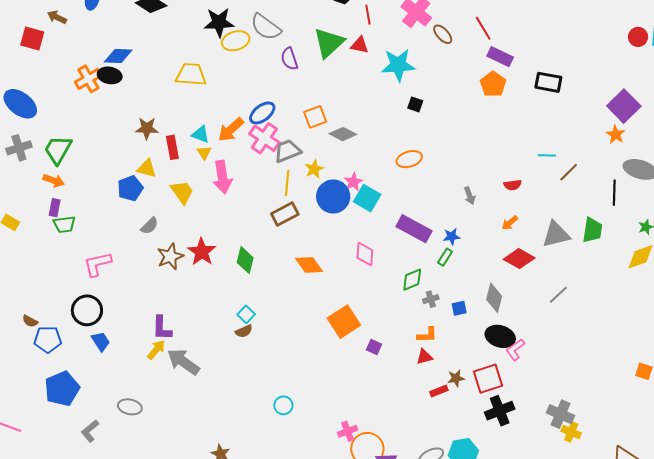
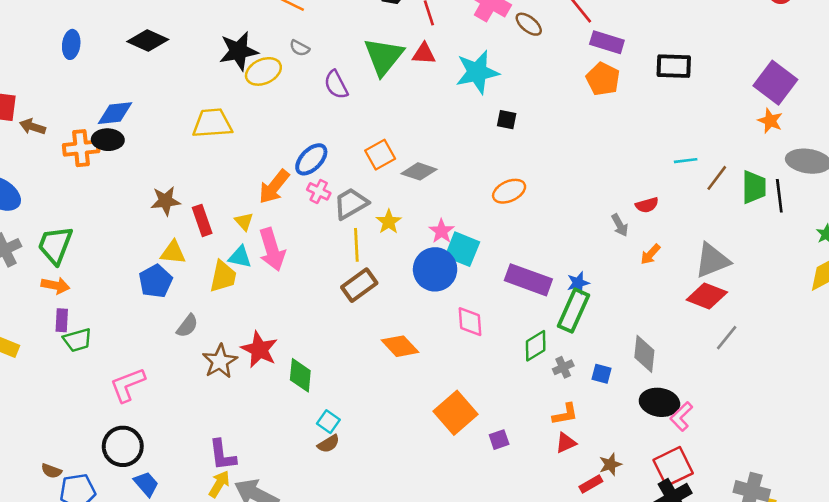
brown arrow: (57, 17) -> (33, 127), moved
gray semicircle: (266, 27) -> (300, 48), size x0.5
orange cross: (88, 79) -> (81, 148), turned 32
cyan triangle: (200, 134) -> (240, 257), moved
pink cross: (264, 138) -> (319, 191), size x0.6
yellow trapezoid: (182, 192) -> (223, 276), turned 56
gray arrow: (470, 196) -> (620, 225), moved
blue circle: (333, 197) -> (435, 269), moved
green trapezoid: (592, 230) -> (754, 187), moved
green rectangle: (445, 257) -> (574, 311), size x1.8
red diamond: (519, 259) -> (707, 296), moved
green diamond: (245, 260) -> (300, 375), moved
blue square: (459, 308) -> (601, 374), turned 35
purple square: (374, 347) -> (499, 440), turned -35
red square: (488, 379) -> (673, 467), moved

